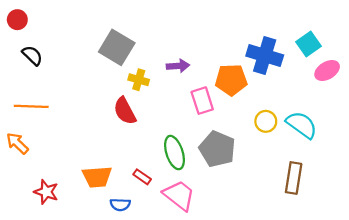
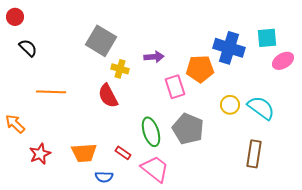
cyan square: (309, 44) -> (267, 38), turned 30
orange line: (31, 106) -> (51, 92), moved
red star: (46, 192) -> (40, 154), moved, turned 30

